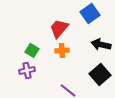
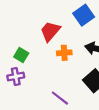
orange cross: (62, 50) -> (64, 53), moved

